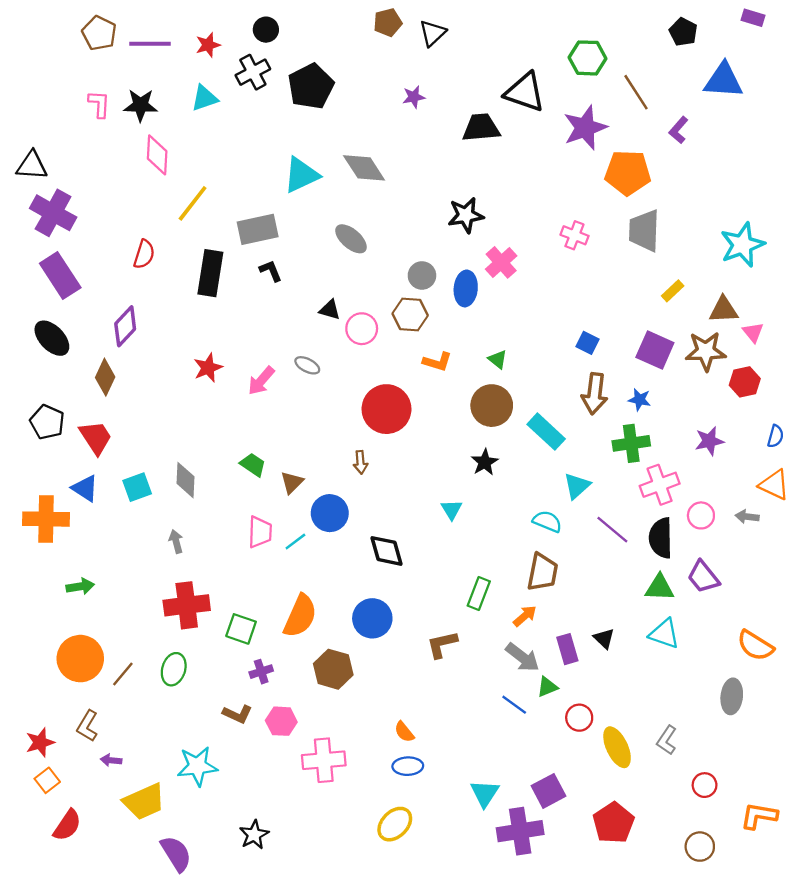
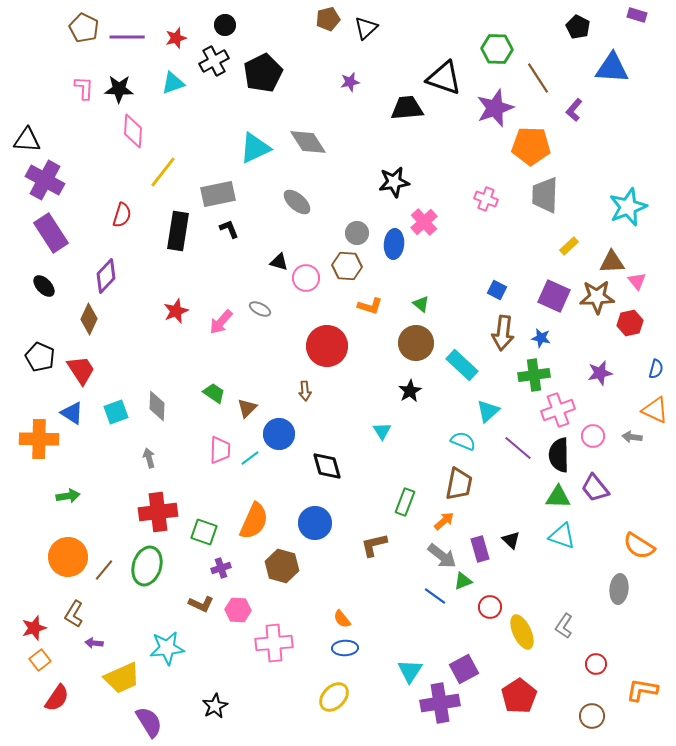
black ellipse: (52, 338) -> (44, 286), size x0.7
green ellipse: (174, 669) -> (147, 566), size x1.4

